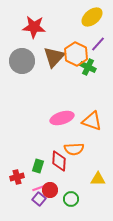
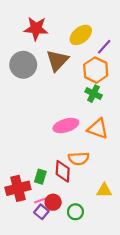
yellow ellipse: (92, 17) -> (81, 35), moved
orange hexagon: (76, 54) -> (96, 70), moved
green cross: (88, 67) -> (94, 94), moved
red cross: (17, 177) -> (18, 188), size x1.6

